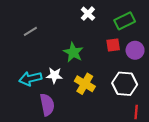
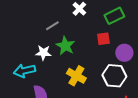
gray line: (30, 31) -> (52, 26), moved
purple circle: (135, 50) -> (124, 53), moved
white star: (54, 75) -> (43, 53), moved

